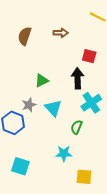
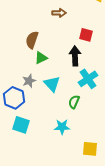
brown semicircle: (25, 36) -> (32, 40), moved
cyan square: (20, 166) -> (21, 125), moved
yellow square: (84, 177) -> (90, 149), moved

